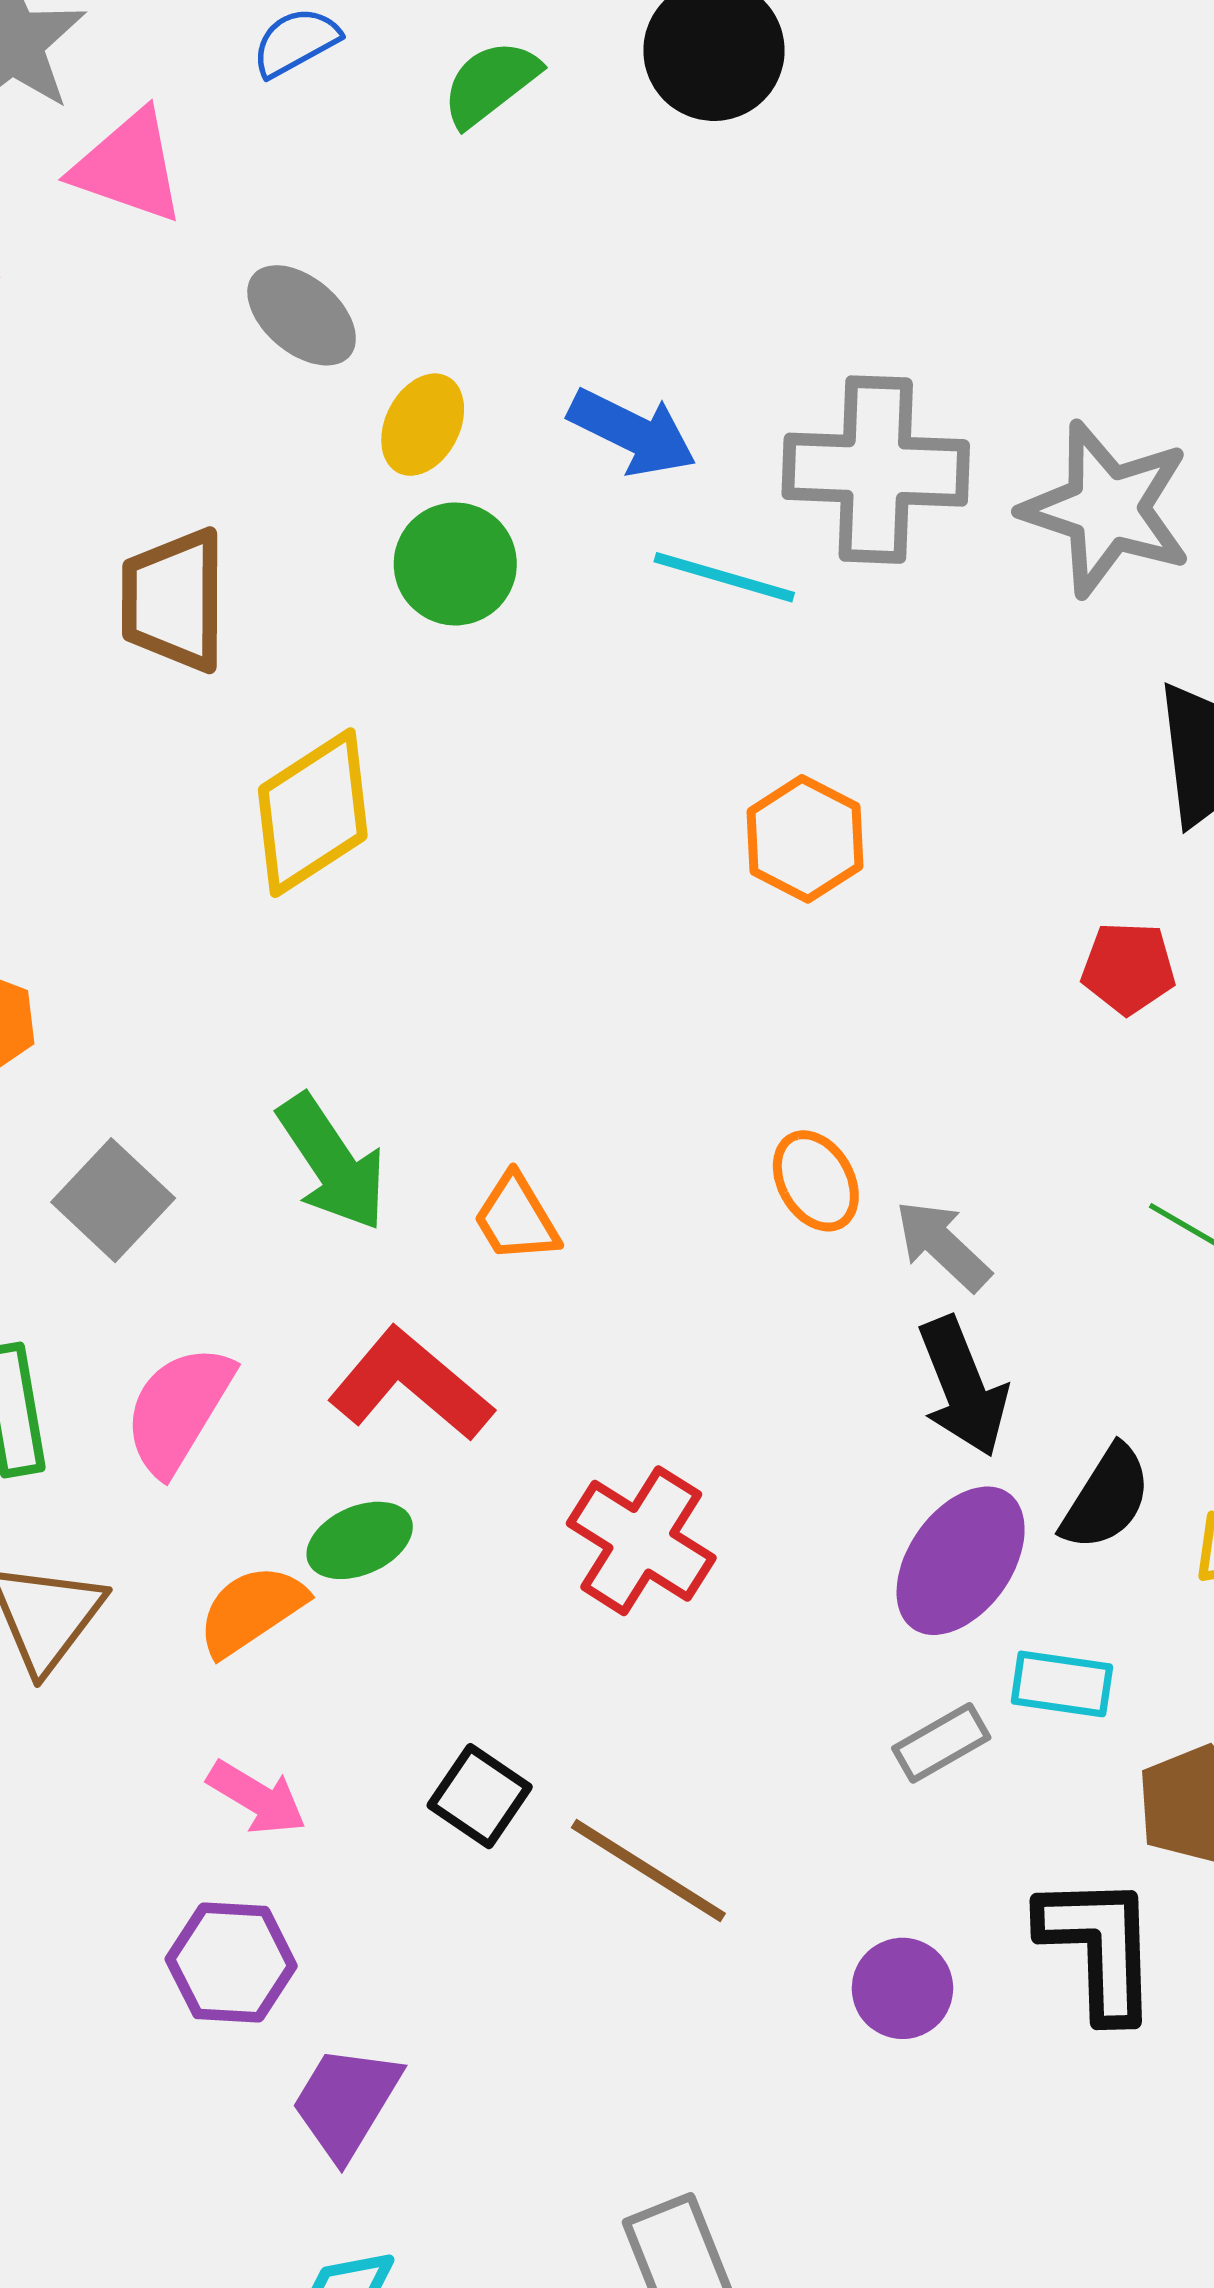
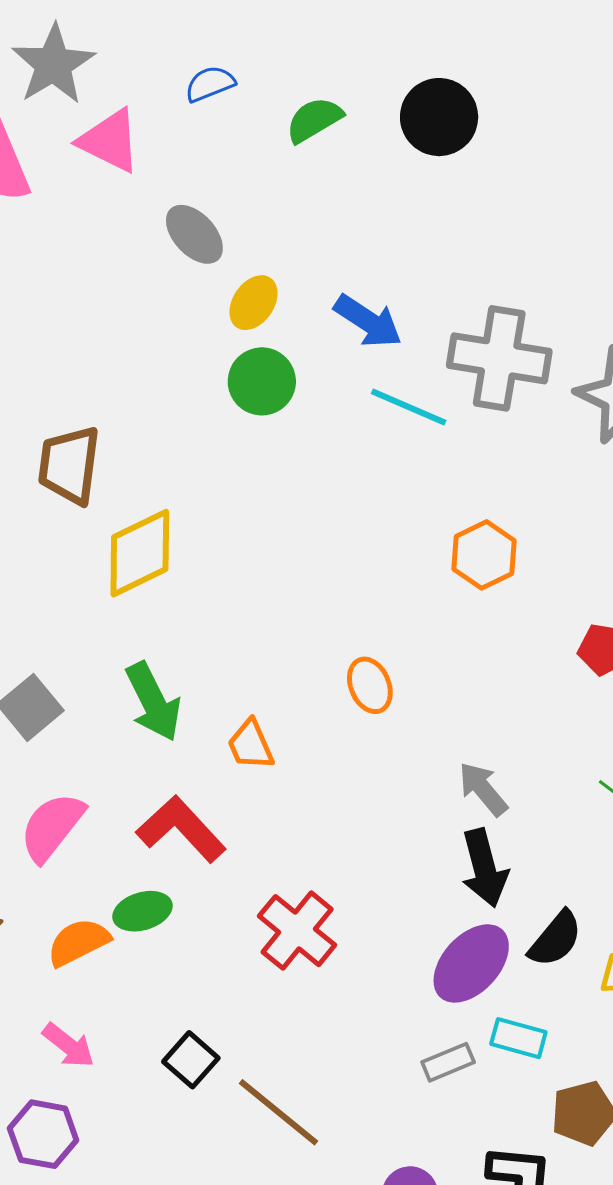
brown trapezoid: (174, 600) -> (69, 465), moved
yellow diamond: (313, 813) -> (140, 553), moved
orange hexagon: (805, 839) -> (484, 555), moved
orange ellipse: (816, 1181) -> (370, 685), moved

